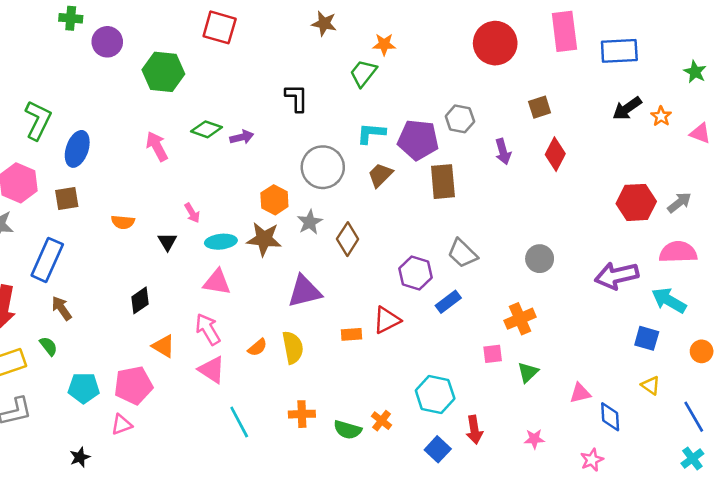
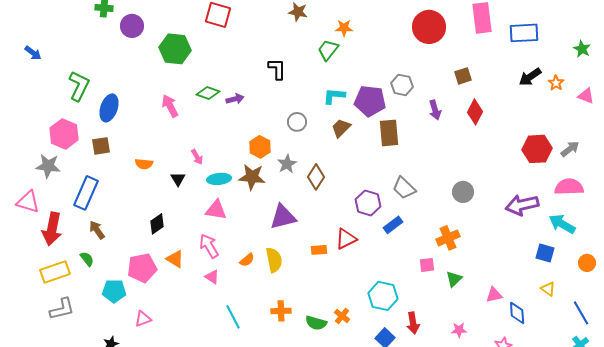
gray circle: (323, 167) -> (297, 122), size x0.6
pink triangle: (212, 370) -> (212, 277), size x0.7
pink pentagon: (133, 385) -> (142, 268), moved

